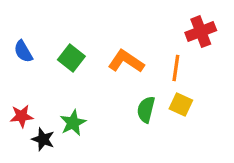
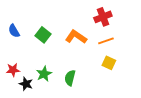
red cross: (201, 32) -> (103, 17), moved
orange line: (176, 68) -> (106, 41), turned 63
green semicircle: (146, 109) -> (70, 78), moved

